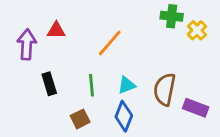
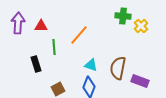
purple arrow: (27, 44) -> (18, 23), moved
green line: (91, 85) -> (54, 47), moved
cyan triangle: (127, 85) -> (91, 65), turned 40

